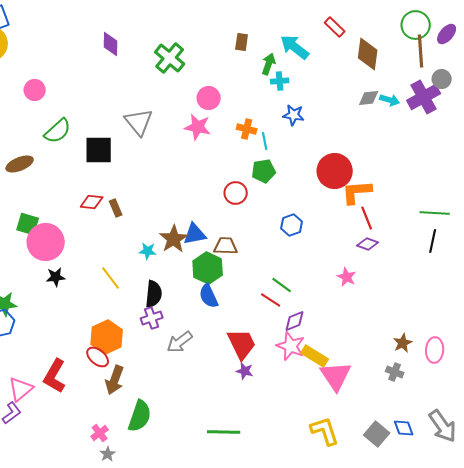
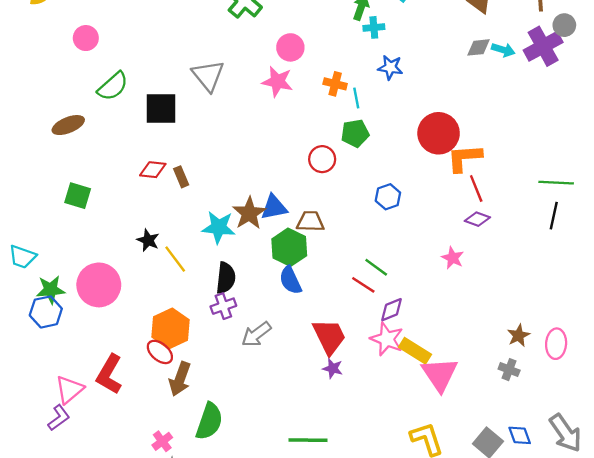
pink circle: (46, 242) -> (99, 285), moved
cyan star: (148, 251) -> (219, 227), size x1.6
black star: (56, 277) -> (148, 240), moved, turned 30

